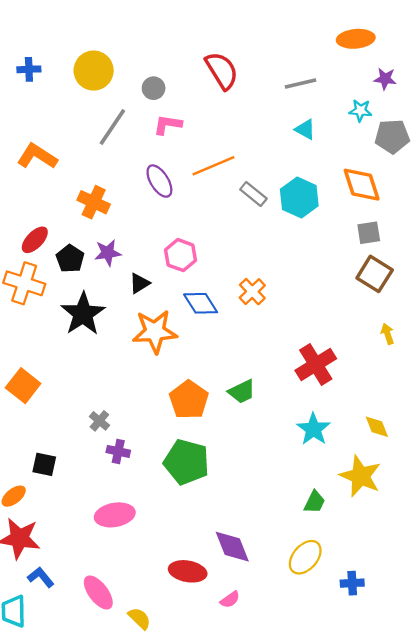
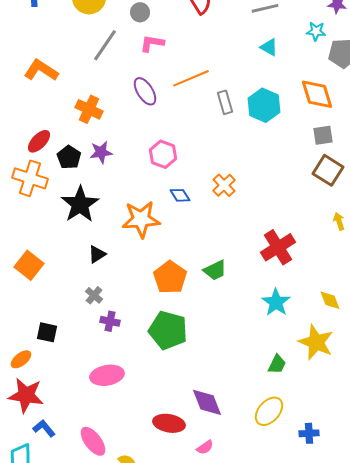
gray rectangle: (253, 194) -> (225, 102), turned 35
black triangle: (139, 283) -> (97, 254), moved
blue diamond: (201, 303) -> (180, 195), size x0.7

